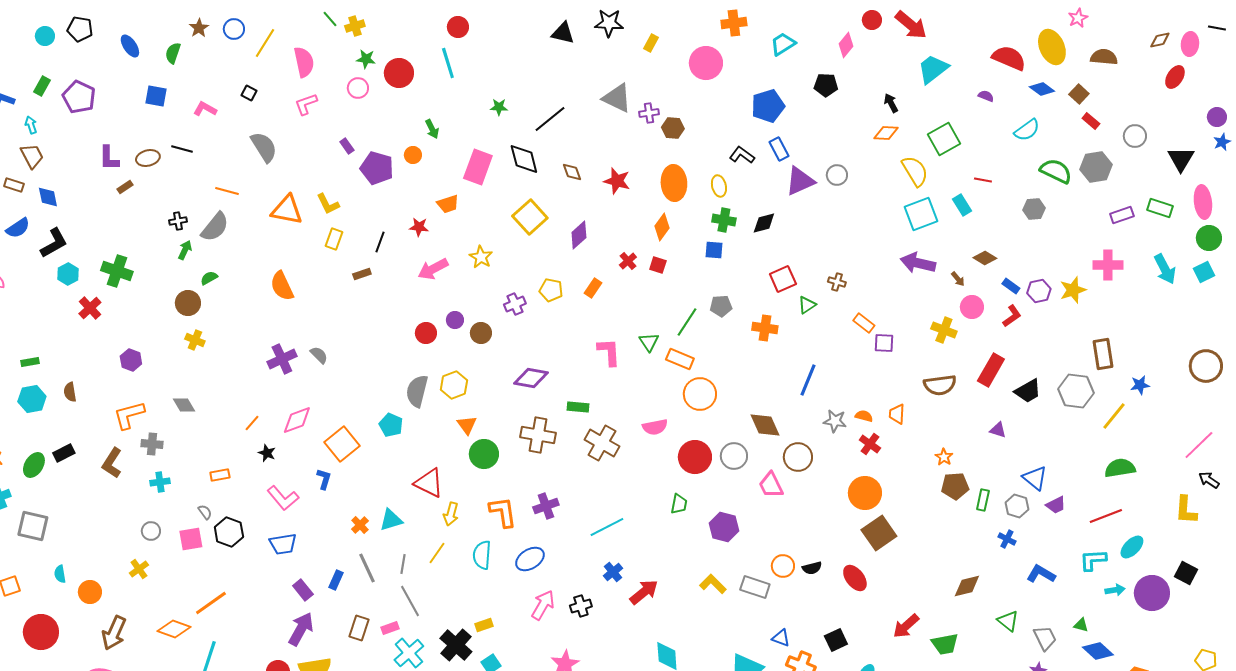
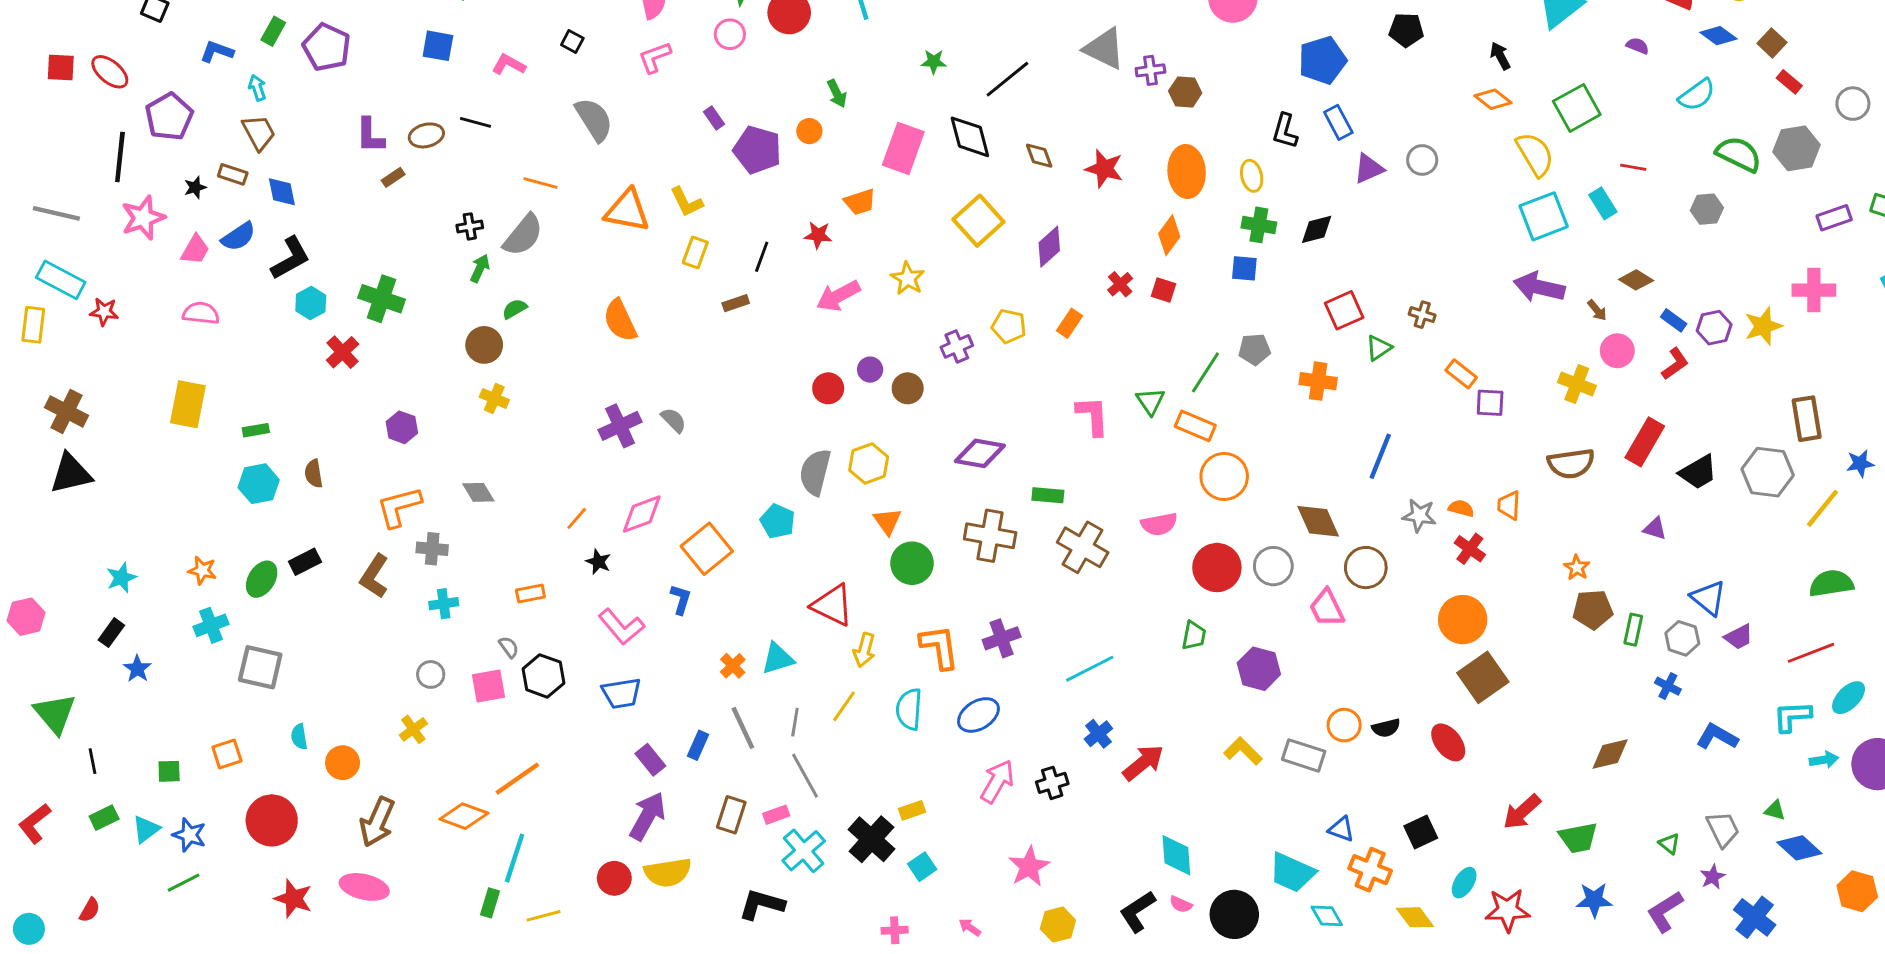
orange diamond: (886, 133) -> (1493, 99), turned 35
black L-shape: (742, 155) -> (1285, 131), turned -110
purple triangle: (800, 181) -> (1369, 169), size x0.7
green triangle: (1008, 621) -> (1669, 844), moved, size x0.7

